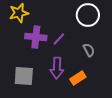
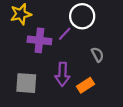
white circle: (88, 15) -> (82, 16), moved
purple line: (59, 39) -> (65, 34), moved

